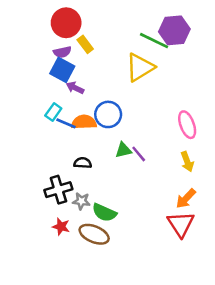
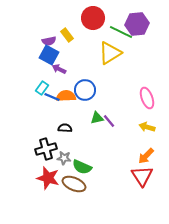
red circle: (66, 23) -> (93, 18), moved
yellow arrow: (187, 162) -> (147, 127), turned 126
red star: (61, 227) -> (48, 178), size x1.6

